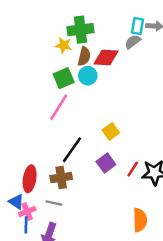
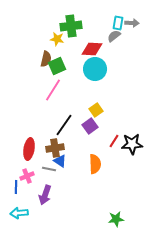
brown semicircle: (84, 56) -> (46, 59), moved
cyan circle: (88, 76) -> (95, 69), moved, size x1.5
purple square: (106, 163) -> (90, 126), moved
blue triangle: (16, 202) -> (60, 161), moved
orange semicircle: (140, 220) -> (95, 164), moved
blue line: (26, 225) -> (16, 187), moved

